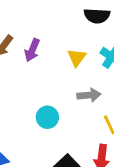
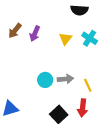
gray arrow: (89, 95) -> (65, 79), moved

